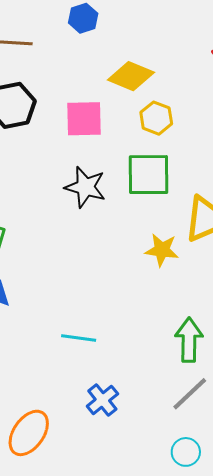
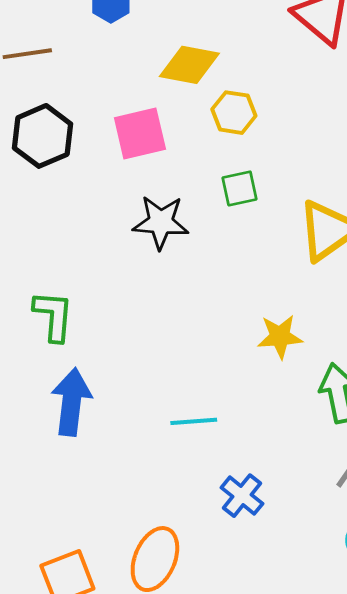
green square: (148, 175) -> (240, 188), size x0.6
yellow star: (162, 250) -> (280, 337), moved

